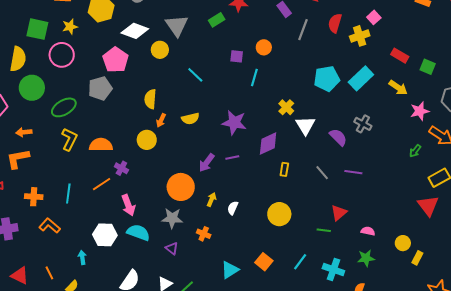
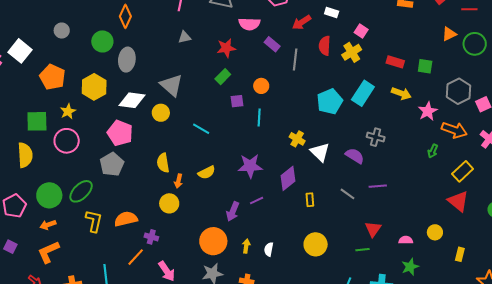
green rectangle: (217, 20) -> (223, 77), moved
green circle: (32, 88) -> (49, 195), moved
yellow circle: (403, 243) -> (435, 232), moved

